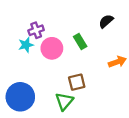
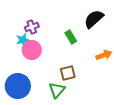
black semicircle: (106, 21) -> (94, 19), size x1.5
pink circle: (52, 48) -> (32, 50), moved

